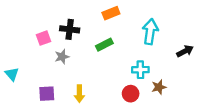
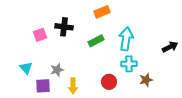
cyan arrow: (150, 32) -> (126, 39), moved
gray star: (62, 57) -> (57, 70), moved
cyan triangle: (12, 74) -> (26, 68), moved
red circle: (131, 94) -> (109, 82), moved

